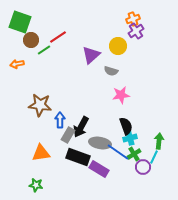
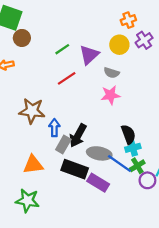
orange cross: (133, 19) -> (128, 20), moved
purple cross: (136, 31) -> (144, 40), moved
red line: (58, 37) -> (67, 78), moved
green line: (44, 50) -> (62, 49), moved
pink star: (121, 95) -> (110, 95), moved
green star: (36, 185) -> (27, 201), size x1.5

